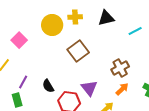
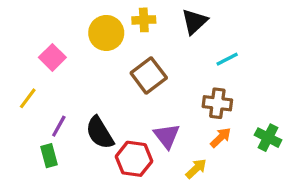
black triangle: (106, 18) -> (194, 22), turned -30
cyan line: (135, 31) -> (227, 59), moved
brown cross: (120, 68) -> (217, 103), turned 36
black semicircle: (48, 86) -> (100, 133), size x1.5

